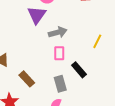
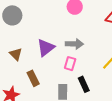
purple triangle: (37, 15) -> (46, 48), moved

